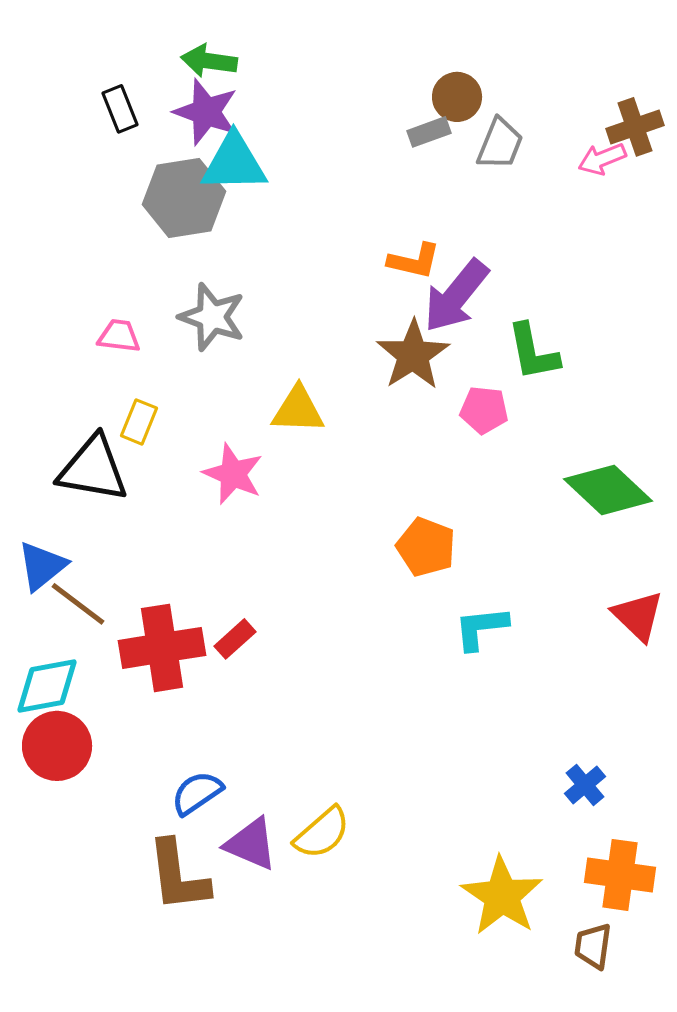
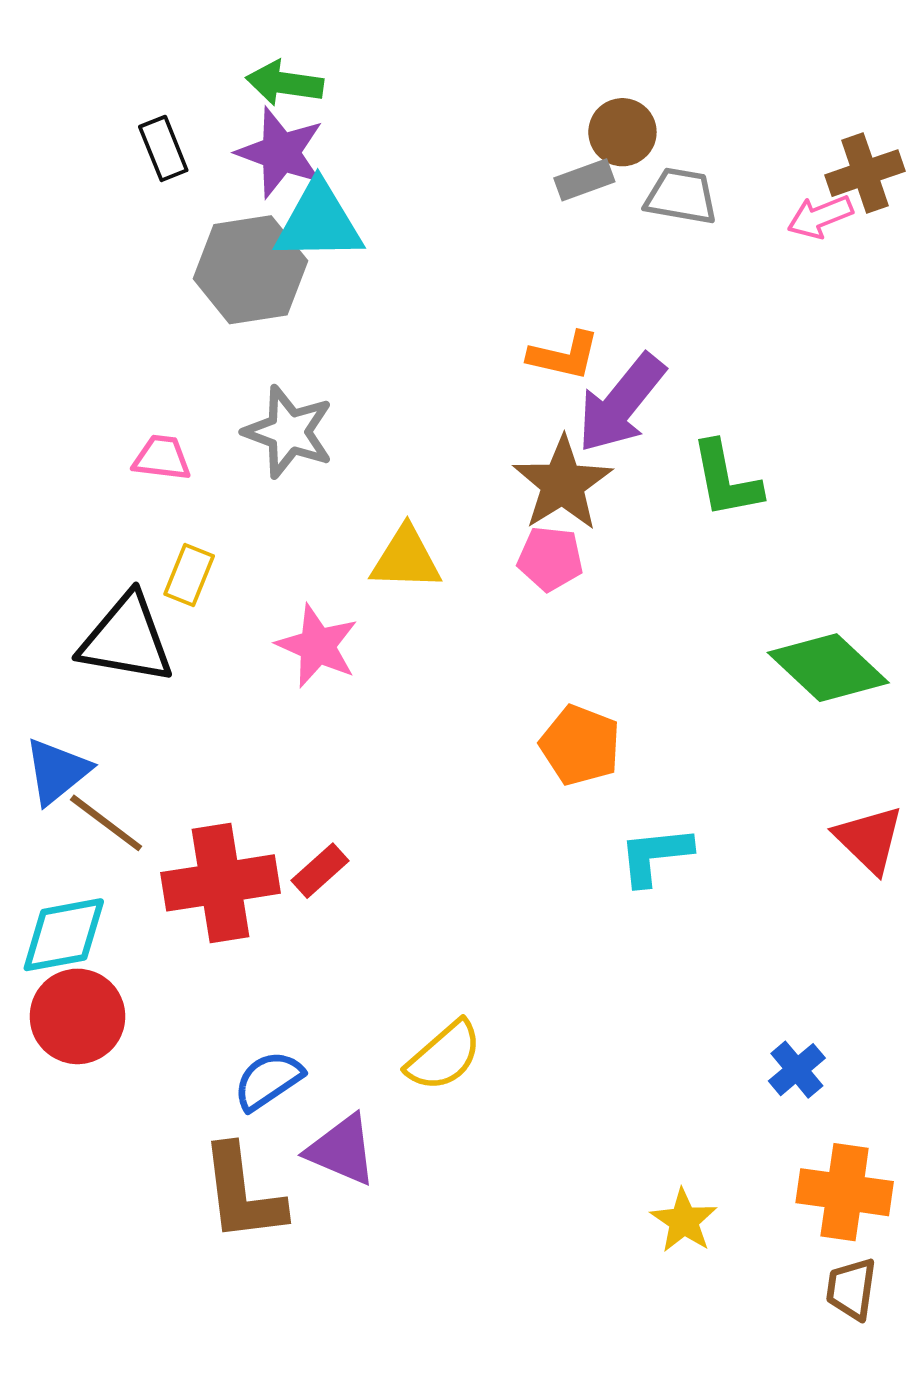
gray trapezoid: (500, 144) -> (681, 196), turned -102
pink pentagon: (484, 410) -> (550, 559), moved
yellow semicircle: (322, 833) -> (444, 1056), moved
yellow star: (502, 896) -> (684, 1221), size x0.6
brown trapezoid: (593, 946) -> (851, 1289), moved

